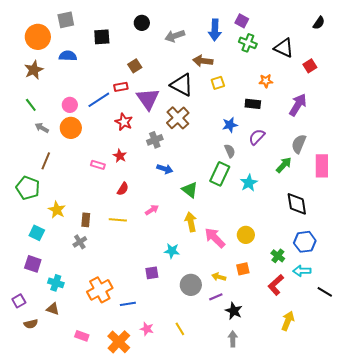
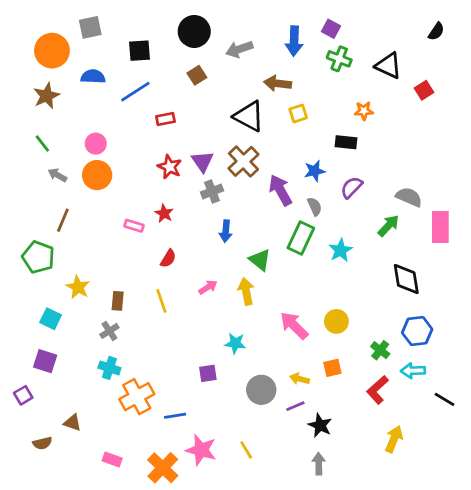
black circle: (142, 23) -> (194, 31), size x1.5
brown square: (135, 66) -> (197, 75), moved
purple triangle: (148, 99) -> (202, 161), moved, size x0.7
blue line: (99, 100) -> (135, 92), moved
purple arrow: (298, 105) -> (280, 190), moved, turned -60
gray semicircle: (299, 144) -> (409, 197), turned 90
blue arrow: (165, 169) -> (226, 231), turned 77
yellow line: (118, 220) -> (161, 301), turned 66
yellow arrow: (191, 222) -> (246, 291), moved
cyan cross: (56, 283) -> (109, 368), moved
purple square: (19, 301) -> (23, 395), moved
pink star: (147, 329) -> (201, 450), size x1.6

